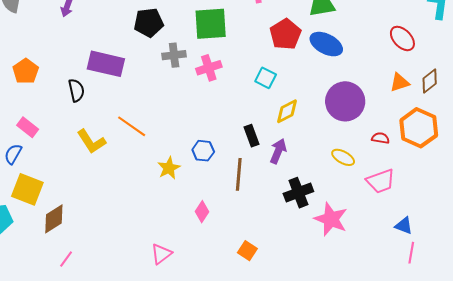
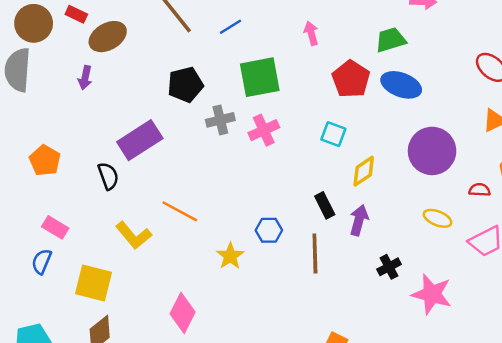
purple rectangle: (106, 64) -> (140, 140), turned -39
yellow square: (27, 189) -> (93, 283), moved
black cross: (298, 193) -> (389, 267), size x0.7
pink diamond: (202, 212) -> (183, 313), moved, size x1.5

